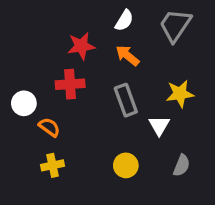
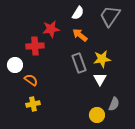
red cross: (70, 84) -> (35, 46), moved
yellow star: (180, 94) -> (102, 59), moved
yellow circle: (126, 165) -> (97, 115), moved

